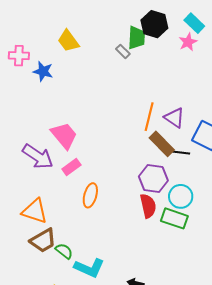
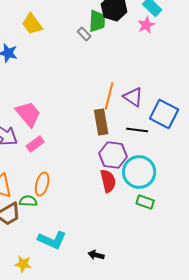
brown rectangle: (162, 144) -> (101, 122), moved, turned 35
orange ellipse: (90, 195) -> (42, 184), moved
cyan circle: (181, 196) -> (139, 172), size x1.4
green rectangle: (174, 218) -> (145, 202), moved, size x0.7
green semicircle: (64, 251) -> (28, 201), moved, turned -36

